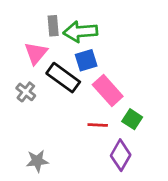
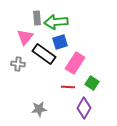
pink rectangle: (108, 90) -> (75, 63), turned 75
gray cross: (26, 92) -> (18, 64), turned -32
gray star: (37, 161) -> (39, 109), moved

